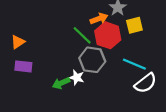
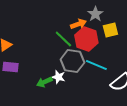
cyan line: (134, 64) -> (96, 65), moved

